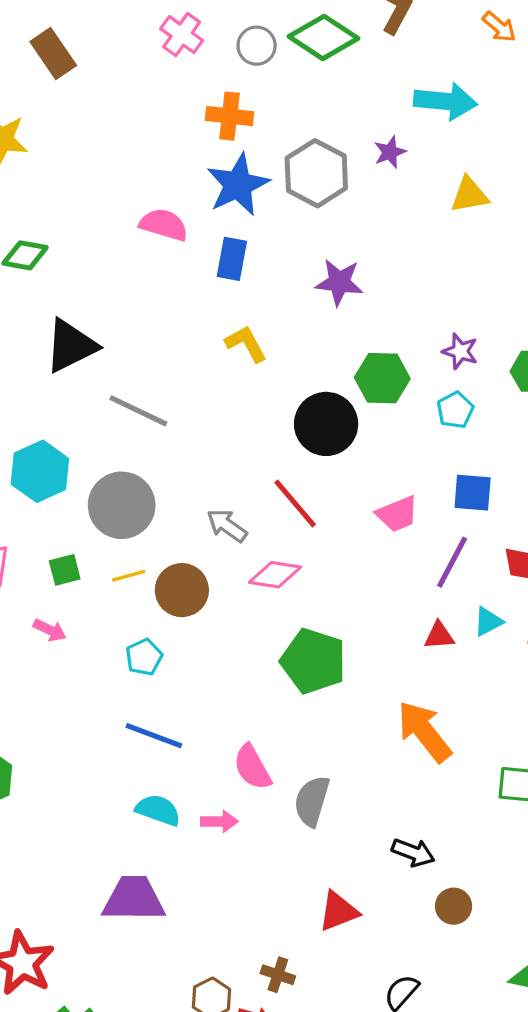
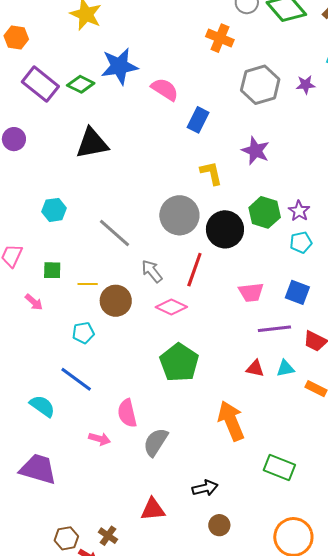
blue star: (238, 185) -> (119, 66), moved
yellow L-shape: (246, 344) -> (211, 173), moved
purple star: (460, 351) -> (299, 211), moved
gray line: (138, 411) -> (115, 233), moved
cyan hexagon: (40, 471) -> (54, 210), size x0.7
red line: (295, 503) -> (194, 270), turned 44
gray circle: (122, 505) -> (179, 215), moved
purple line: (452, 562) -> (274, 329), turned 40
cyan semicircle: (158, 810) -> (42, 406), moved
black arrow: (413, 852) -> (205, 488), turned -50

